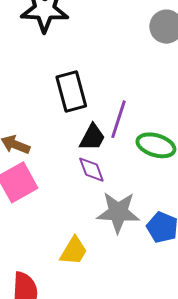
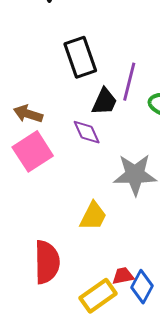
purple diamond: (91, 170) -> (87, 132), moved

